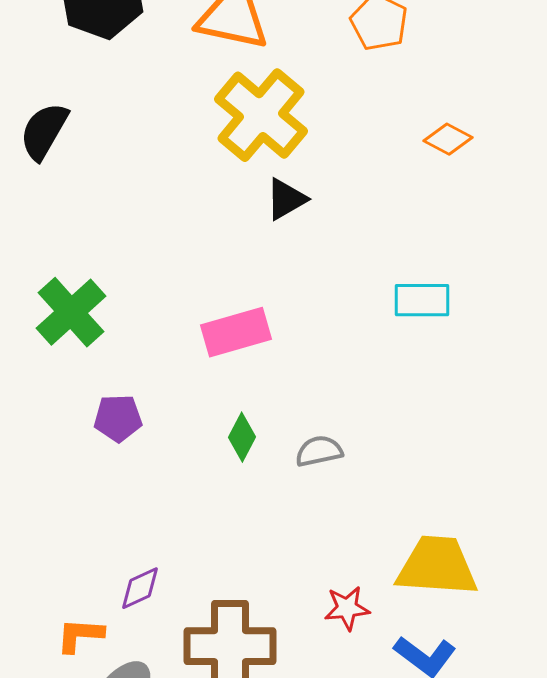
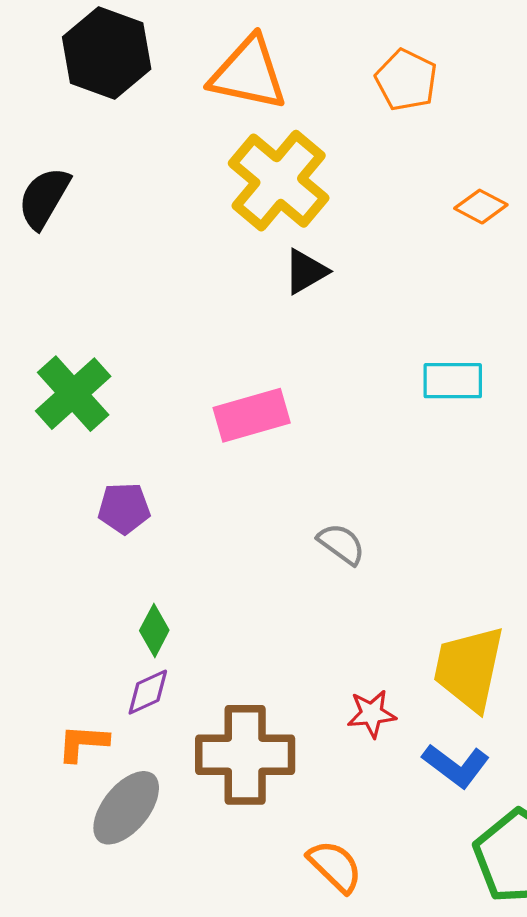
green diamond: (242, 437) -> (154, 630), moved
gray semicircle: (319, 451) -> (341, 544), turned 48
yellow trapezoid: (437, 566) -> (469, 668), turned -82

